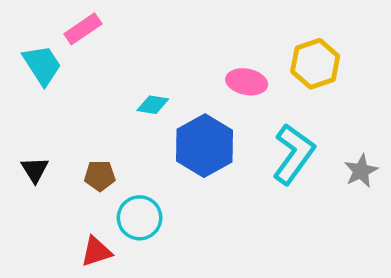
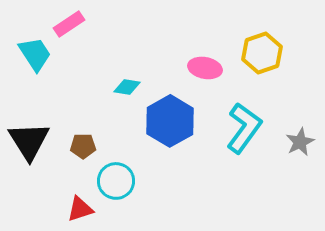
black triangle: (35, 170) -> (29, 141), size x1.8

